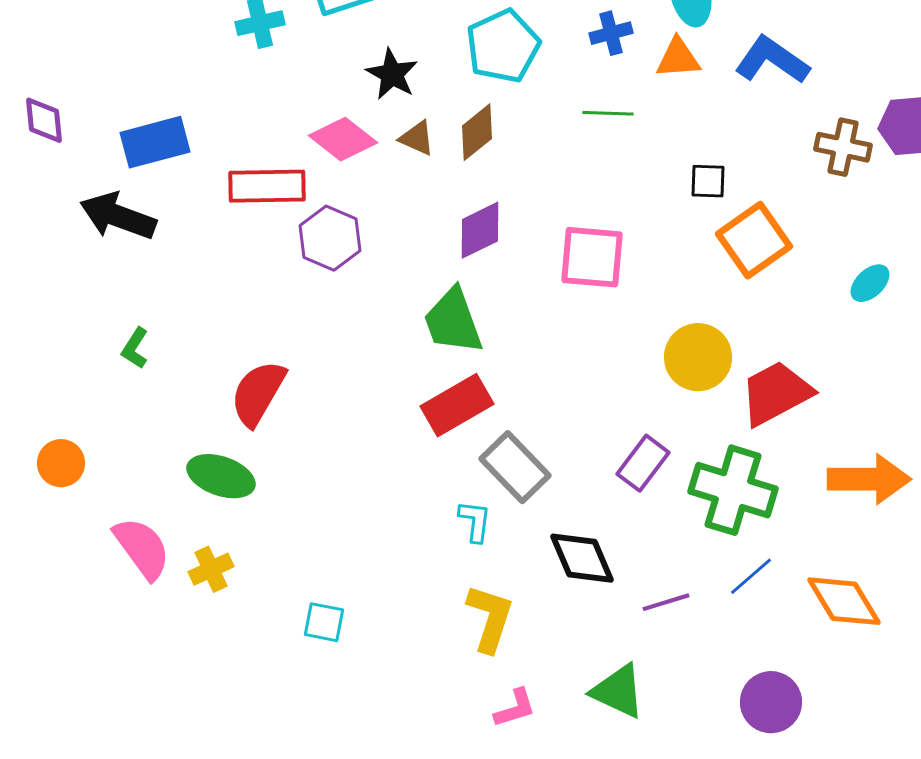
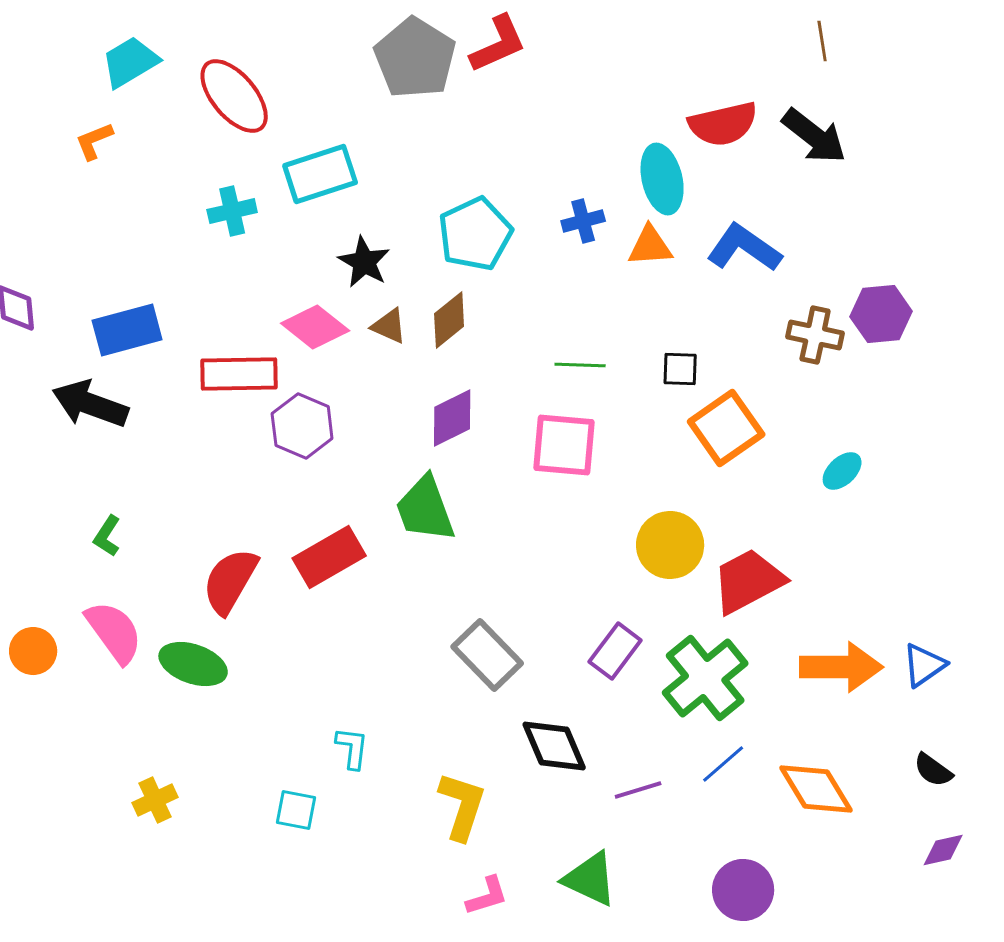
green line: (608, 113) -> (580, 365), moved
red rectangle: (457, 405) -> (329, 557), moved
green cross: (733, 490) -> (705, 678), turned 34
cyan L-shape: (475, 521) -> (352, 748), moved
pink semicircle: (142, 548) -> (114, 632), moved
yellow cross: (211, 569) -> (155, 800), moved

